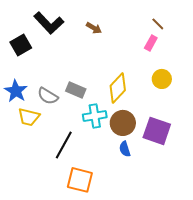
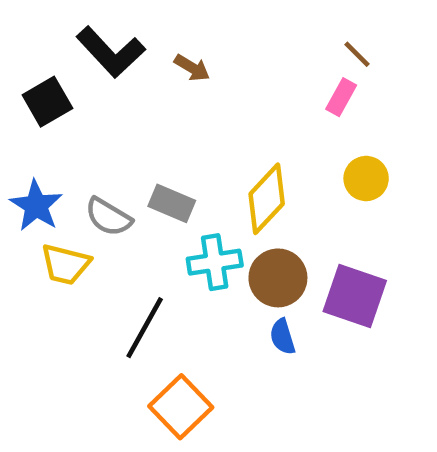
brown arrow: (94, 28) -> (192, 68), moved
orange square: (80, 180) -> (181, 407), turned 32

